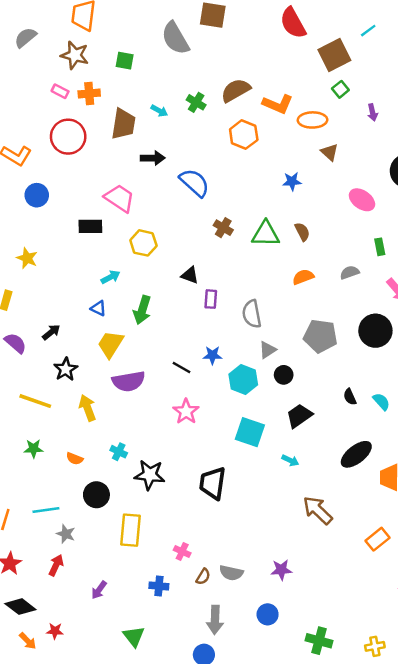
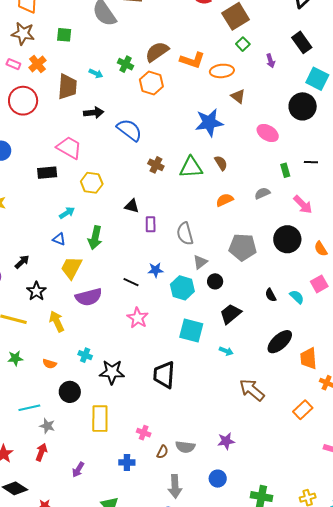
orange cross: (89, 93) -> (37, 64), turned -30
orange hexagon: (244, 135) -> (151, 83), moved
blue star: (292, 181) -> (209, 123), size x1.8

